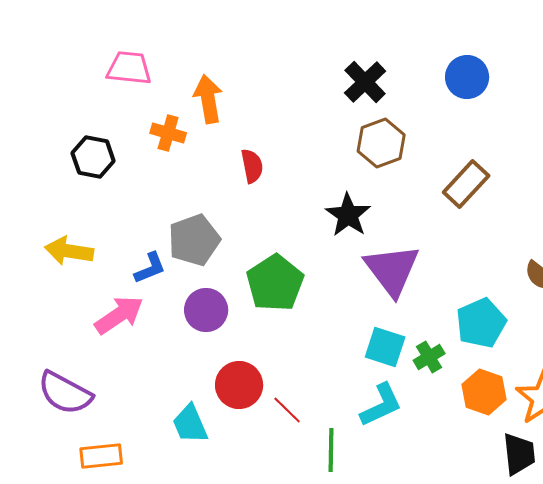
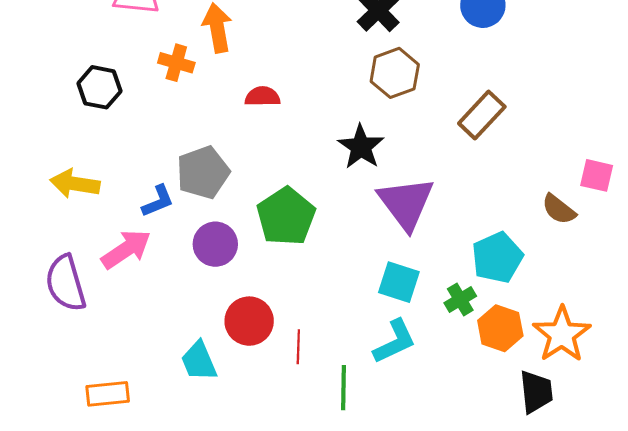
red semicircle: (252, 166) -> (262, 97), turned -80
green cross: (429, 357) -> (460, 300), moved
purple semicircle: (65, 393) -> (66, 283), moved, turned 46
red line: (287, 410) -> (298, 347), turned 48

